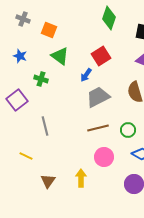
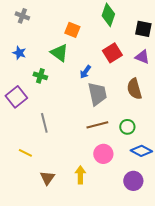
orange square: (49, 30) -> (72, 30), moved
red square: (101, 56) -> (112, 53), moved
gray trapezoid: (98, 97) -> (97, 94), turned 105

